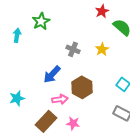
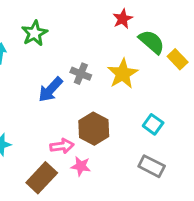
yellow star: (102, 49) -> (123, 74), size x1.5
blue arrow: (52, 74) -> (50, 90), moved
pink star: (73, 123) -> (81, 166), moved

